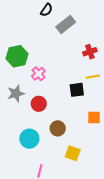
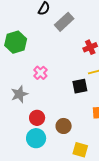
green hexagon: (17, 56) -> (16, 42), moved
red circle: (39, 104) -> (37, 118), moved

